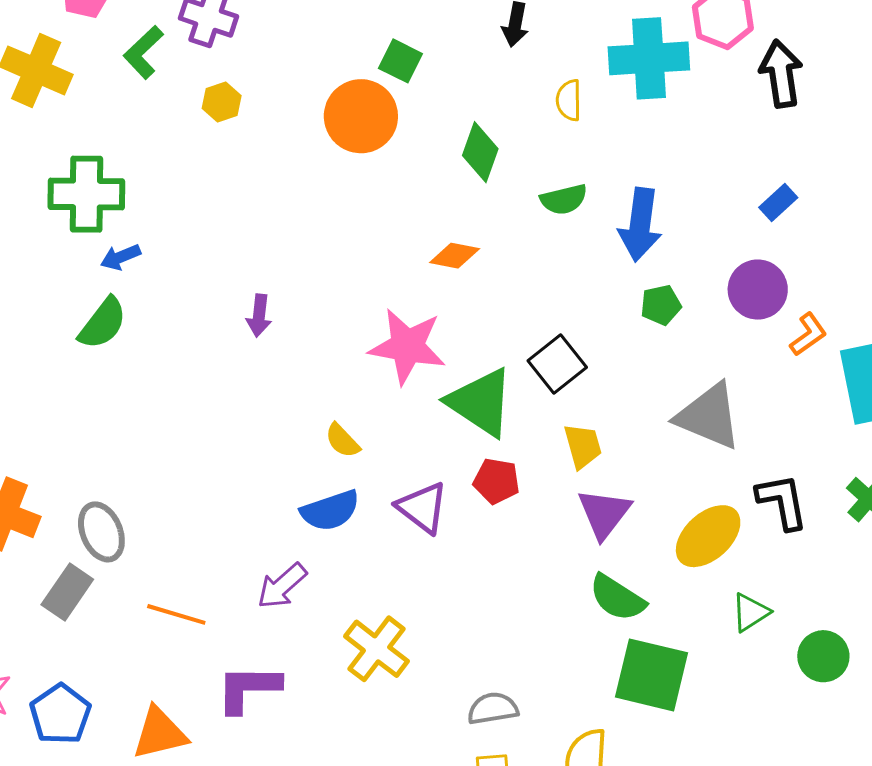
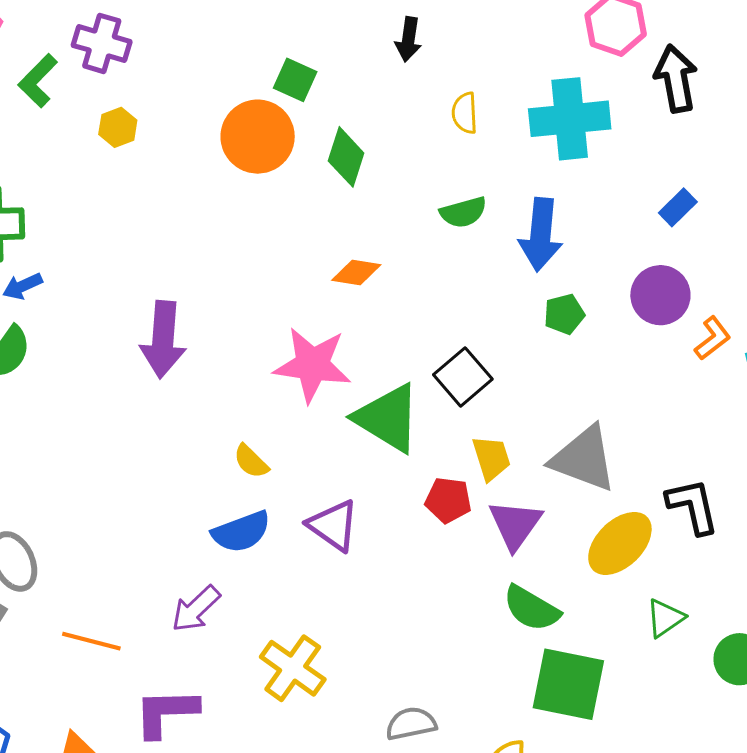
cyan cross: (649, 58) -> (570, 119), moved
green diamond: (480, 152) -> (346, 157), moved
purple arrow: (259, 316) -> (163, 340), size x1.8
gray triangle: (709, 416) -> (584, 459), moved
red pentagon: (496, 481) -> (448, 500), moved

